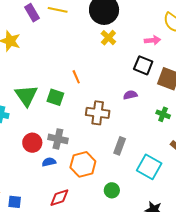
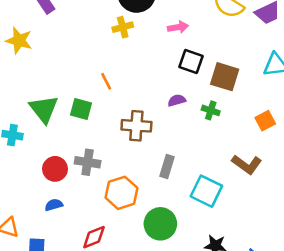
yellow cross: (108, 38) -> (123, 27), moved, turned 35
pink arrow: (152, 40) -> (178, 27), moved
green cross: (163, 114) -> (211, 110), moved
blue semicircle: (49, 162) -> (54, 205), moved
green circle: (112, 190) -> (160, 224), size x1.6

